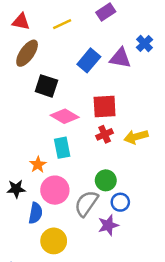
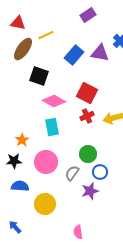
yellow line: (62, 24) -> (46, 35), moved
red square: (105, 106) -> (87, 93), turned 30
orange star: (38, 165) -> (22, 140), moved
gray semicircle: (86, 203) -> (72, 173), size x0.7
blue semicircle: (36, 213) -> (20, 186), moved, turned -96

